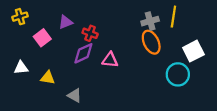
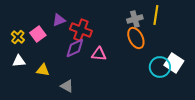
yellow cross: (20, 17) -> (18, 37), moved, turned -32
red cross: (90, 33) -> (81, 30), size x1.5
white square: (193, 51) -> (174, 63), moved, turned -30

